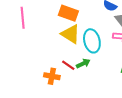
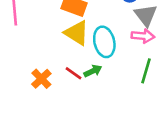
orange cross: (52, 76) -> (41, 79), moved, turned 35

